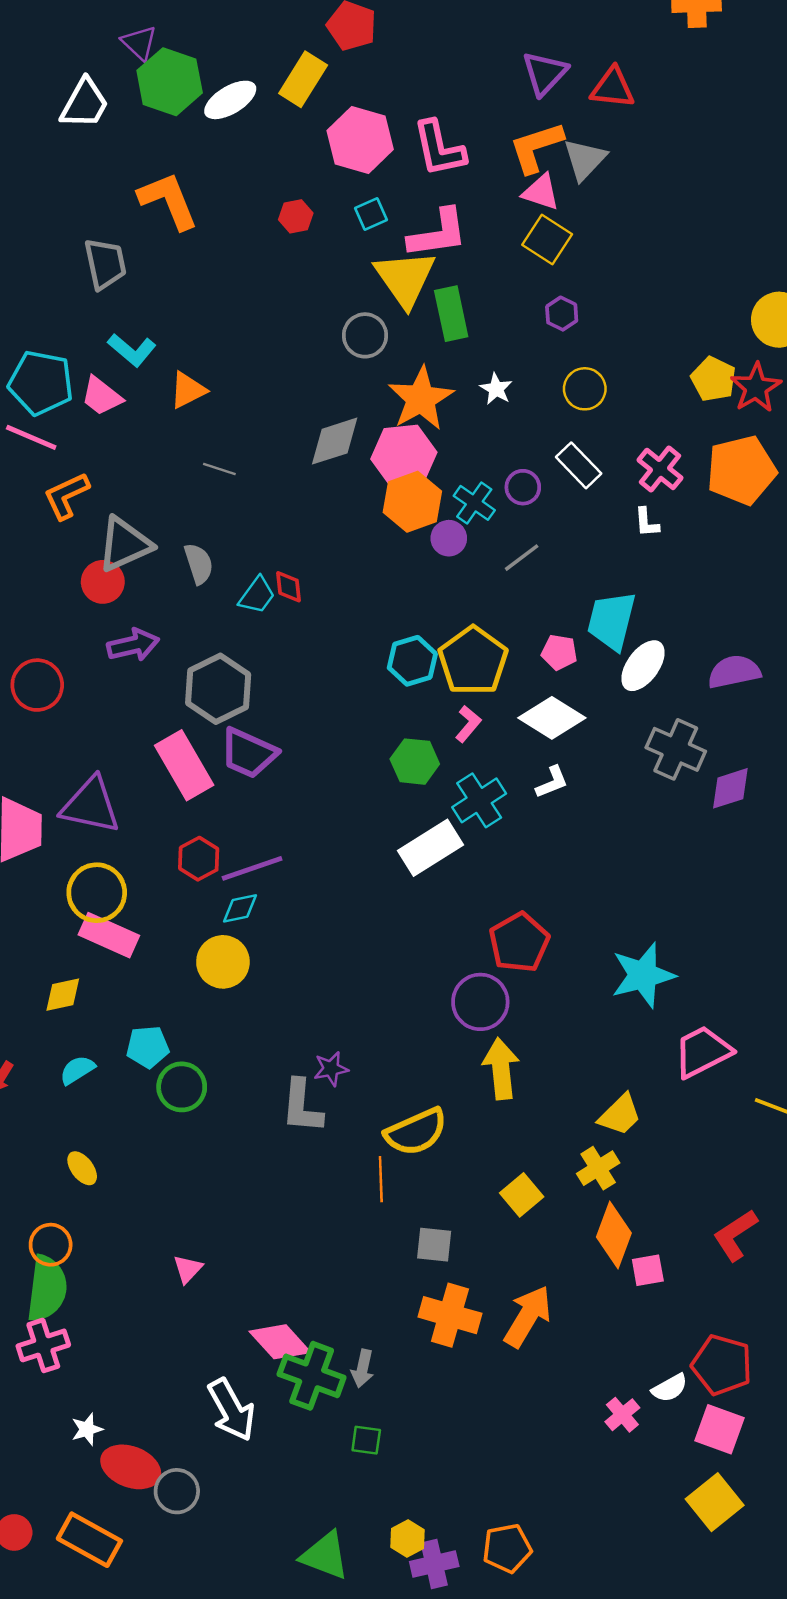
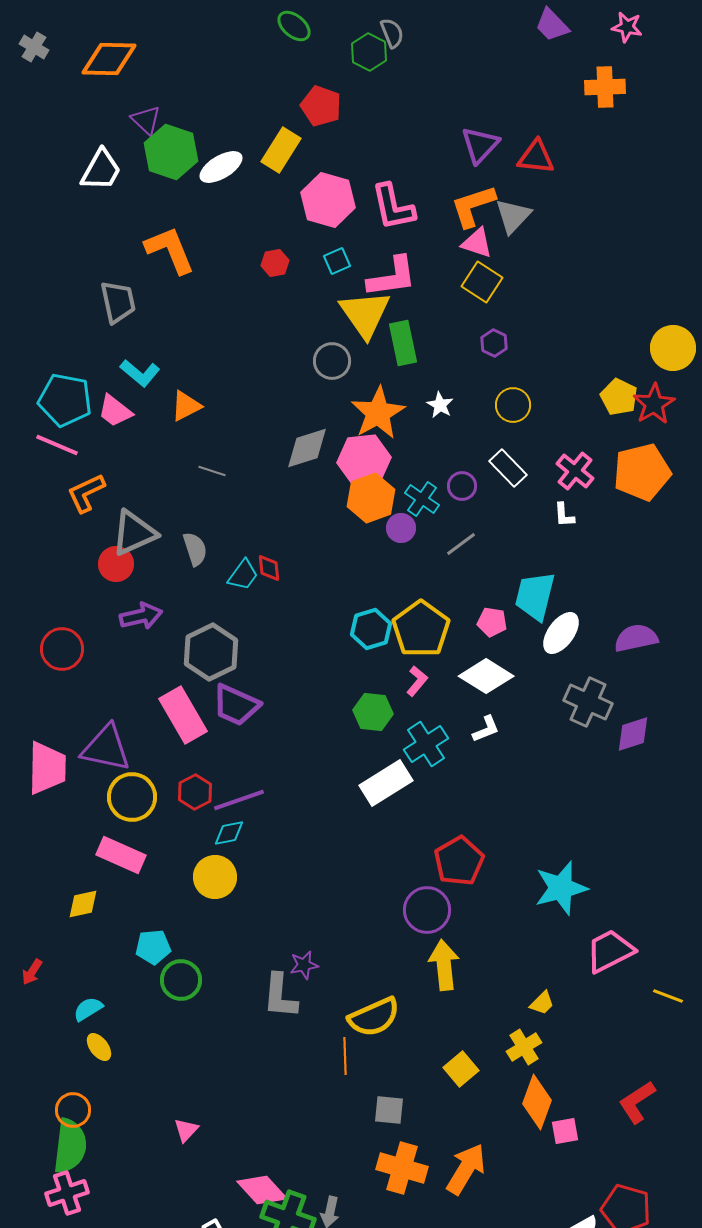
yellow circle: (97, 893) -> (132, 797), moved
cyan semicircle: (77, 1070) -> (88, 1009), moved
yellow trapezoid: (620, 1115) -> (542, 1003), size x0.7

